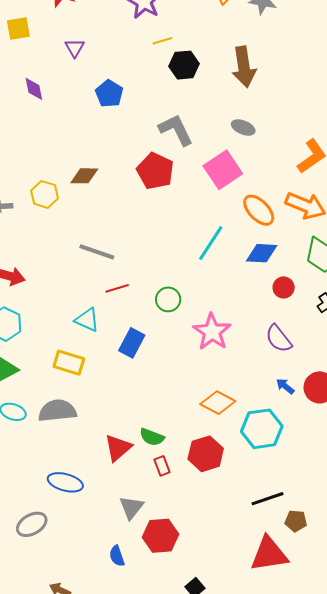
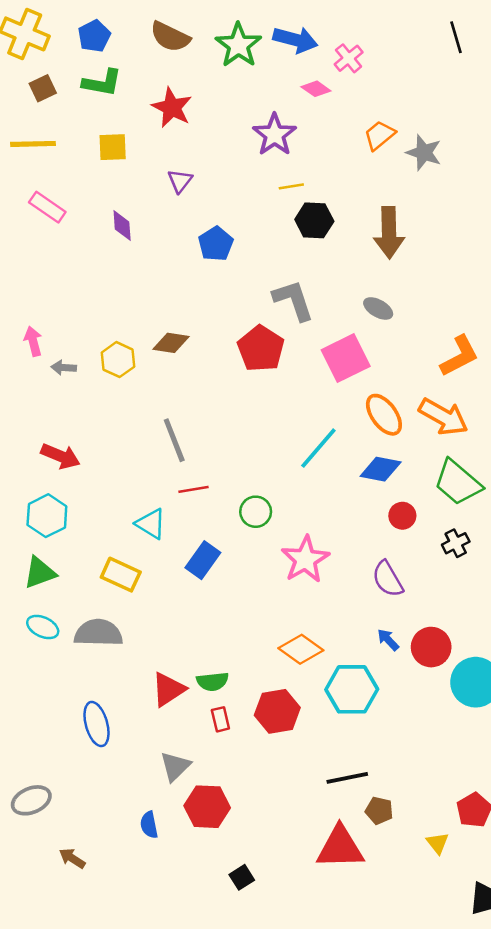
gray line: (97, 252) -> (174, 440), turned 42
green semicircle: (152, 437) -> (213, 681), turned -35
blue ellipse: (65, 482) -> (96, 724), turned 52
gray ellipse: (32, 524) -> (31, 800), moved

